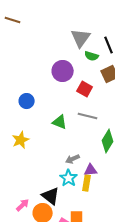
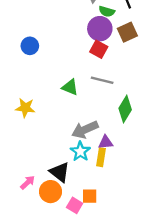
purple circle: (63, 71) -> (100, 29), moved
blue circle: (27, 101) -> (30, 46), moved
yellow star: (21, 140) -> (25, 108), turned 30
gray arrow: (73, 159) -> (85, 130), size x1.6

